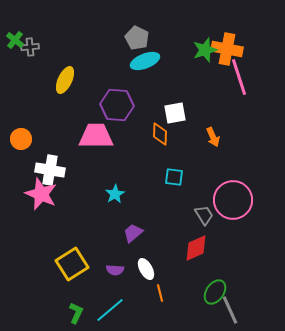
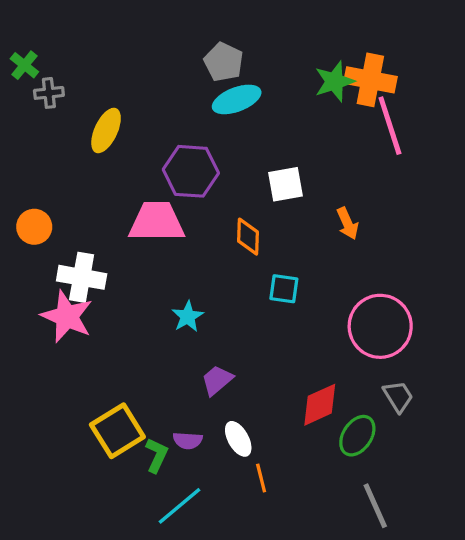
gray cross: (30, 47) -> (49, 93), moved
orange diamond: (160, 134) -> (248, 237), moved
gray trapezoid: (204, 215) -> (398, 396), moved
green ellipse: (215, 292) -> (357, 436), moved
green L-shape: (76, 313) -> (157, 455), moved

